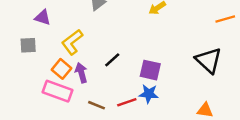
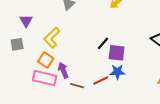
purple triangle: (43, 17) -> (26, 21), turned 48
black line: (112, 60) -> (103, 43), moved
purple arrow: (81, 73) -> (63, 70), moved

